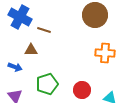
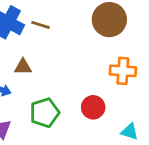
brown line: (44, 30) -> (41, 25), moved
red circle: (82, 90) -> (93, 107), moved

